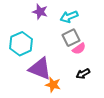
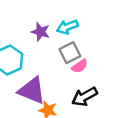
purple star: (40, 12) -> (40, 32), moved
black arrow: (83, 74) -> (85, 97), size x1.5

